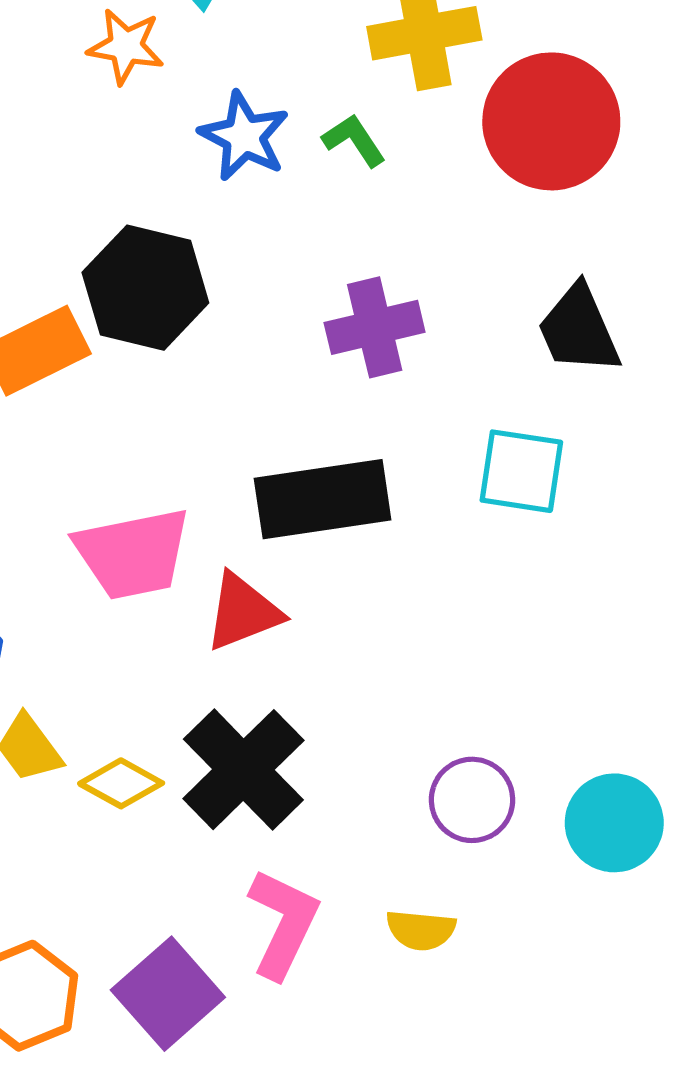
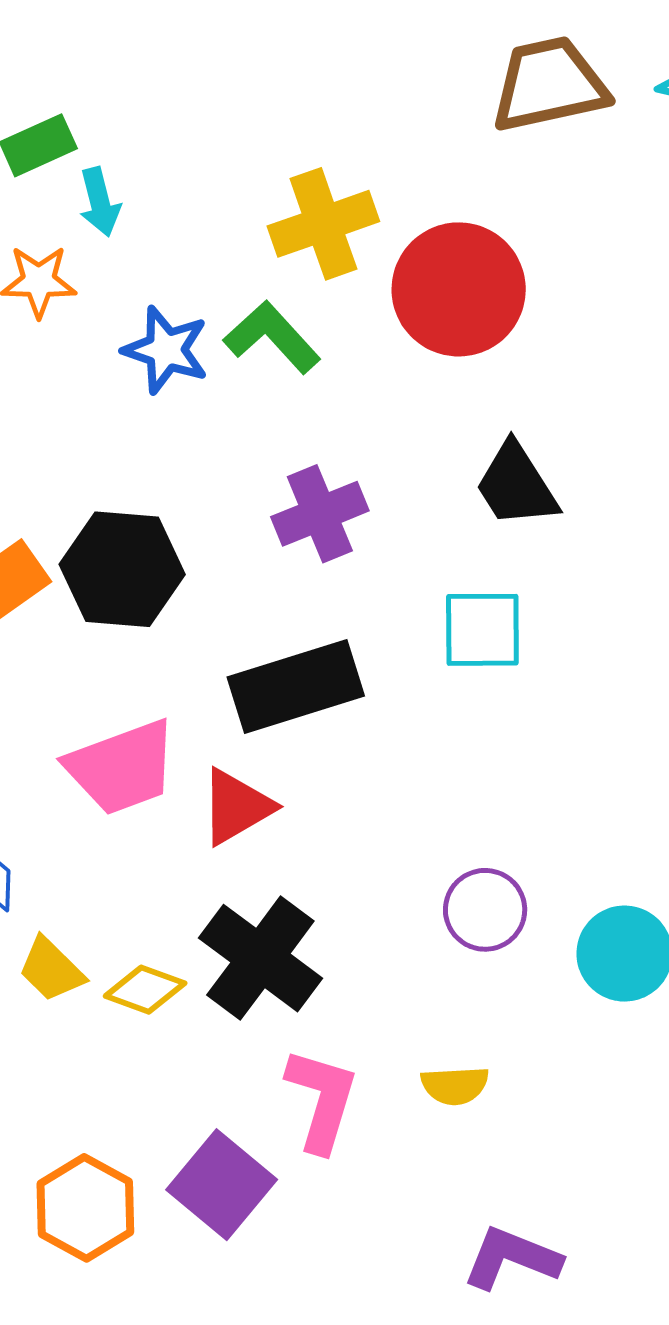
green L-shape: (354, 140) -> (272, 337), size x1.5
black hexagon: (145, 288) -> (122, 569), moved
purple circle: (472, 800) -> (485, 910), moved

